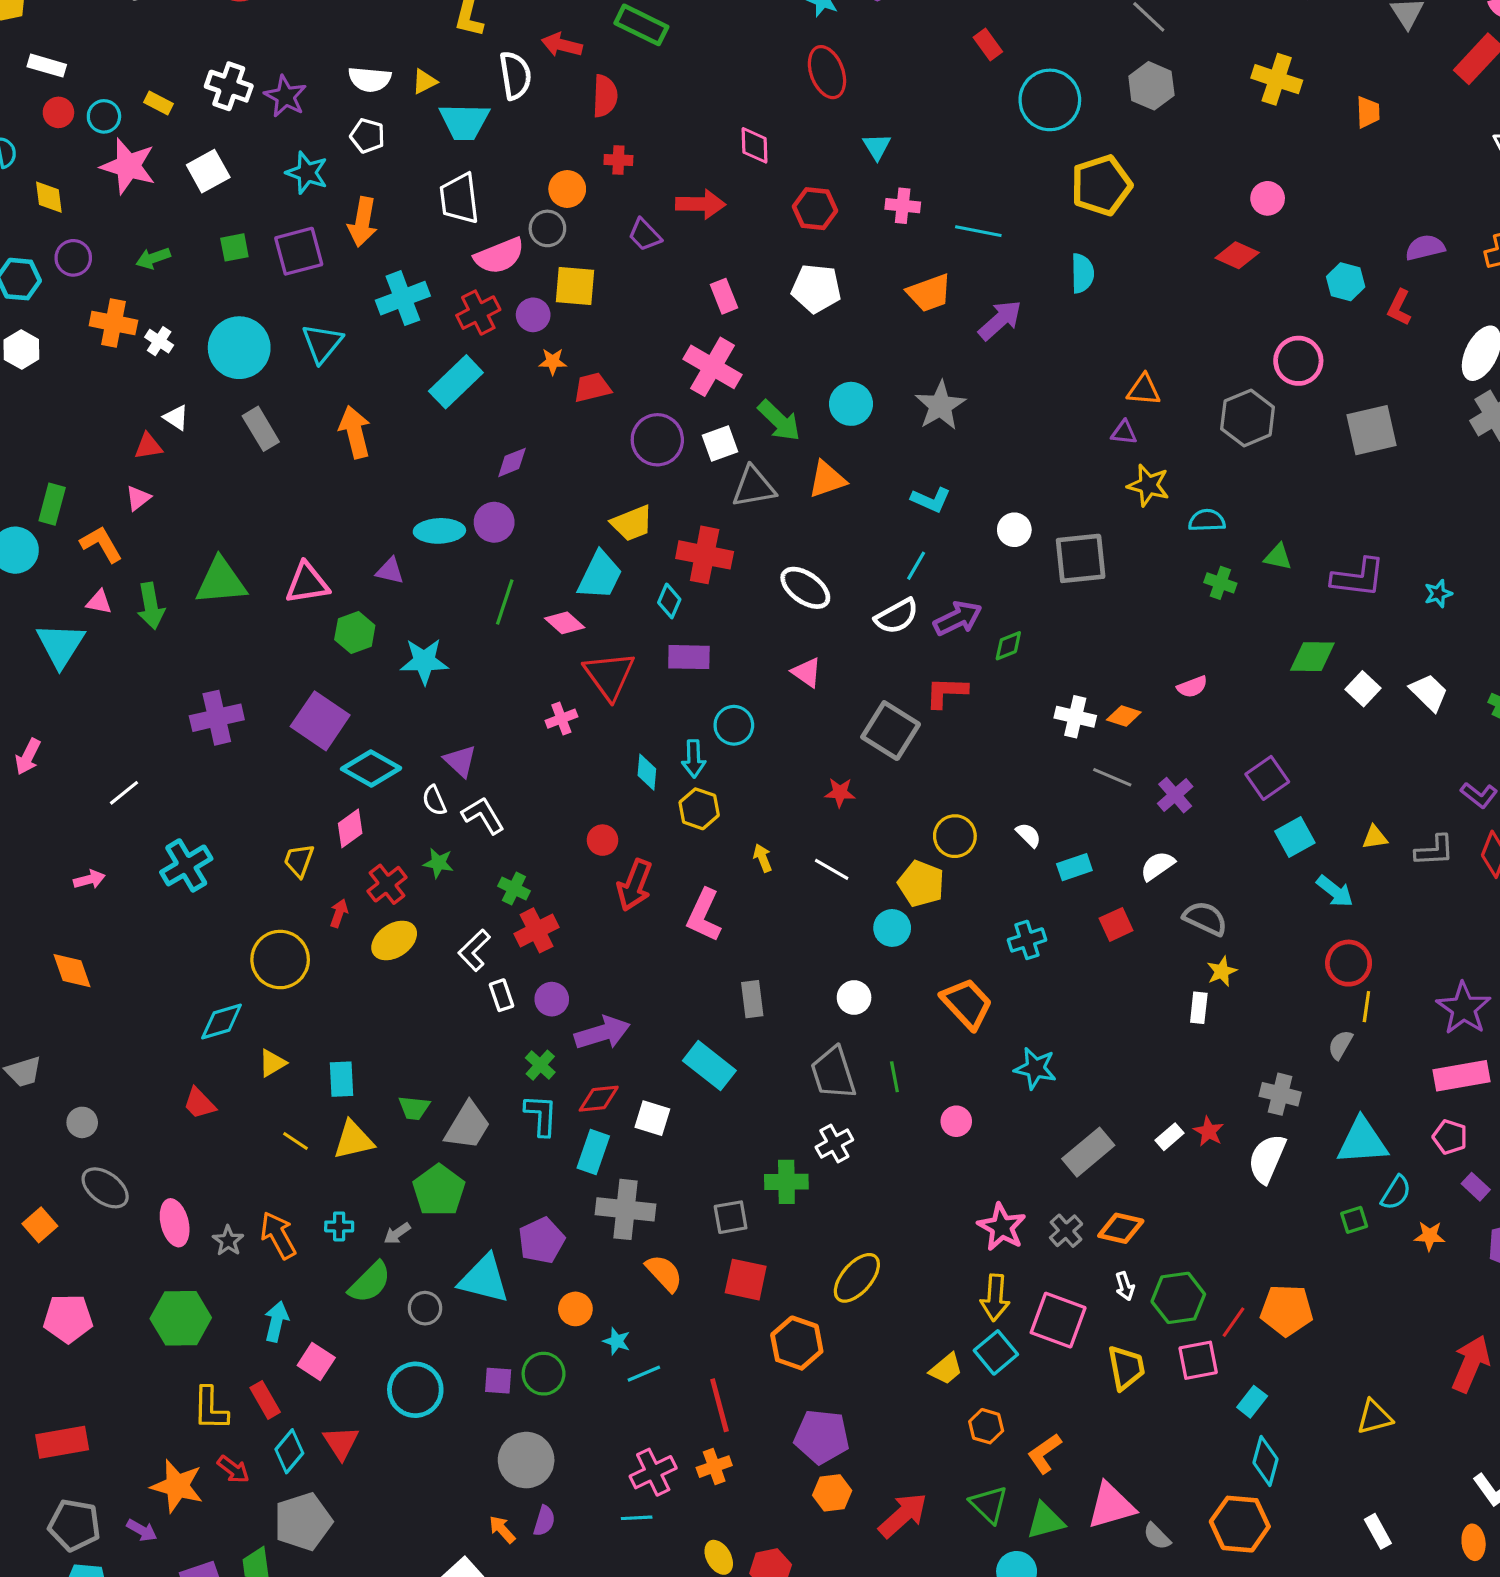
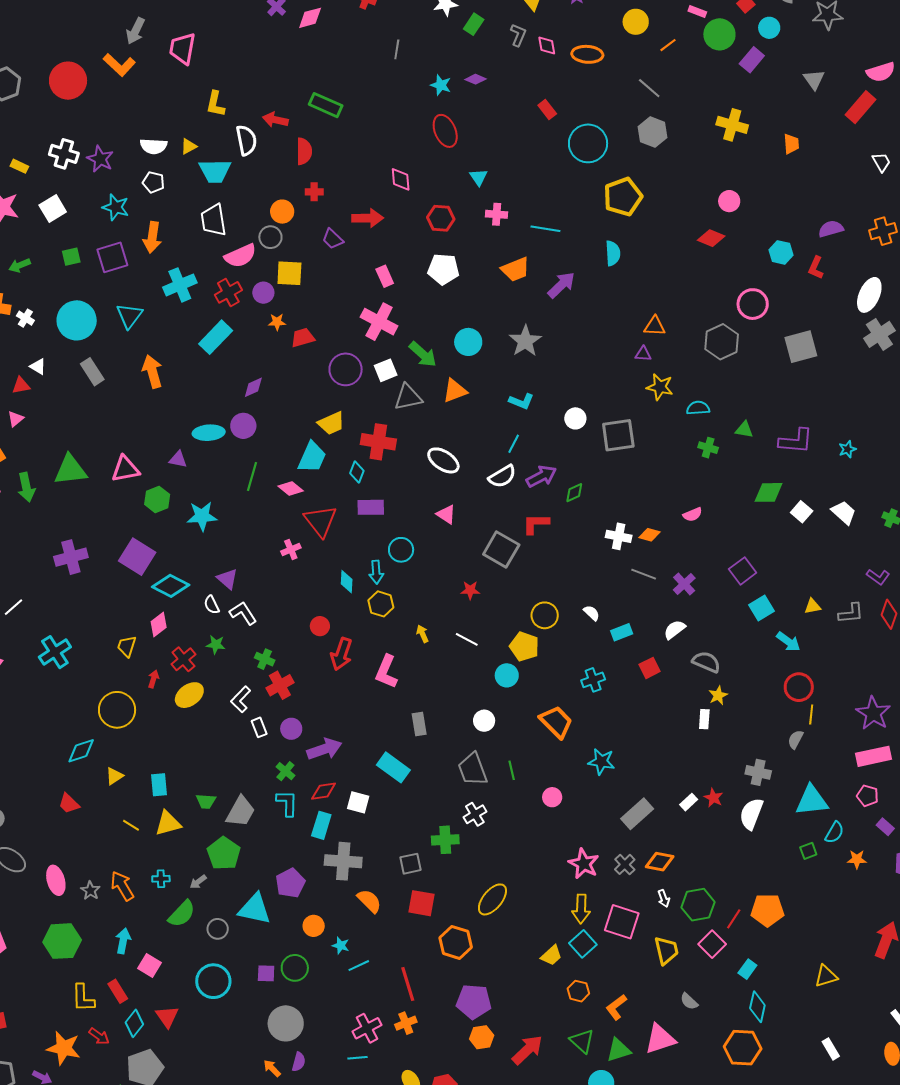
pink square: (1198, 1360) -> (712, 944), turned -32
gray semicircle: (1157, 1536) -> (689, 1001), moved

